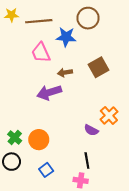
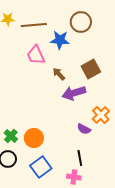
brown arrow: (65, 73) -> (59, 74), turned 56
purple arrow: (49, 92) -> (74, 93), moved
blue square: (46, 170) -> (41, 167), size x1.5

